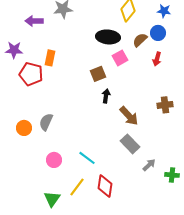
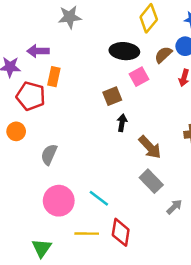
purple arrow: (34, 21) -> (38, 51), moved
orange circle: (24, 128) -> (16, 131), moved
pink circle: (54, 160) -> (59, 201), size x1.6
yellow line: (77, 187) -> (87, 234), turned 54
green triangle: (52, 199) -> (42, 248), moved

